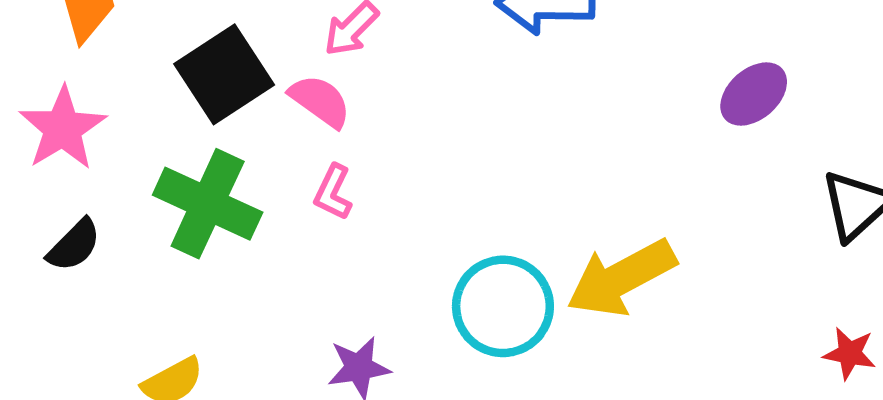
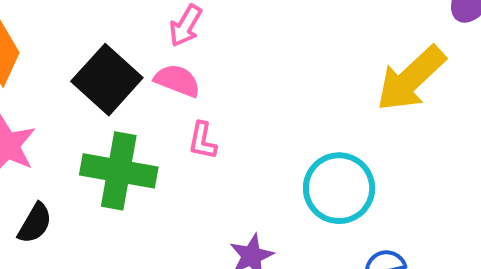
yellow arrow: (621, 278) -> (411, 79), moved

